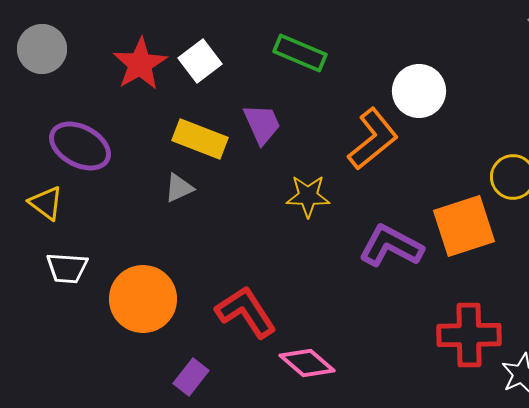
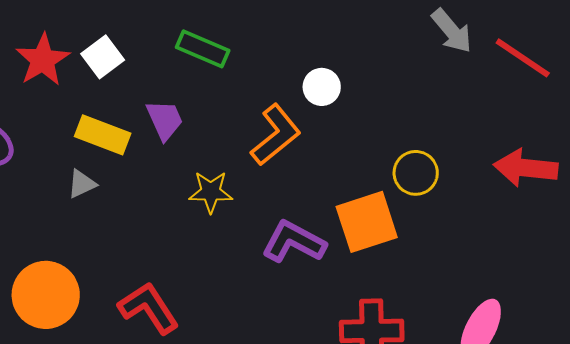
white circle: (419, 91) -> (322, 87), size x0.7

